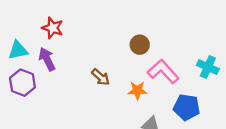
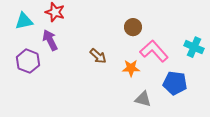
cyan triangle: (18, 50) -> (24, 21), moved

